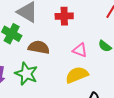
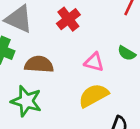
red cross: (64, 16) -> (68, 19), turned -30

